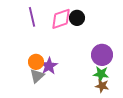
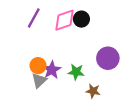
purple line: (32, 17) -> (34, 18), turned 42
green star: (101, 74) -> (76, 72), moved
brown star: (102, 86) -> (93, 91), moved

